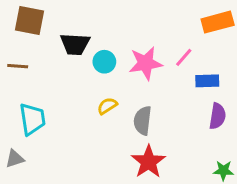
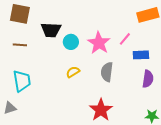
pink star: (146, 63) -> (99, 43), turned -30
brown line: (18, 66) -> (20, 45), moved
gray semicircle: (143, 121) -> (107, 72), moved

